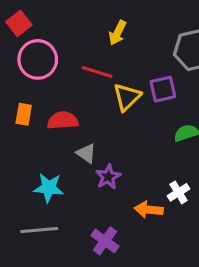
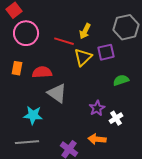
yellow arrow: (118, 33) -> (85, 31), moved
gray triangle: (86, 153) -> (57, 93), size x1.5
purple star: (108, 177) -> (97, 108), moved
orange arrow: (149, 210) -> (97, 139), moved

